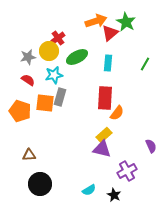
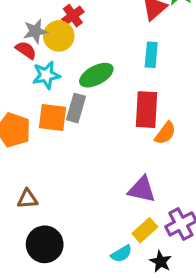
gray star: (28, 57) -> (35, 31), moved
green ellipse: (77, 57) -> (96, 75), moved
cyan star: (54, 75) -> (46, 75), moved
red semicircle: (28, 80) -> (26, 50), moved
yellow rectangle: (104, 135) -> (145, 230), moved

